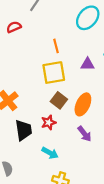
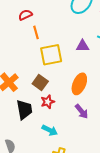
red semicircle: (14, 27) -> (25, 15), moved
orange line: (56, 46) -> (36, 32), moved
brown square: (59, 100) -> (40, 83), moved

